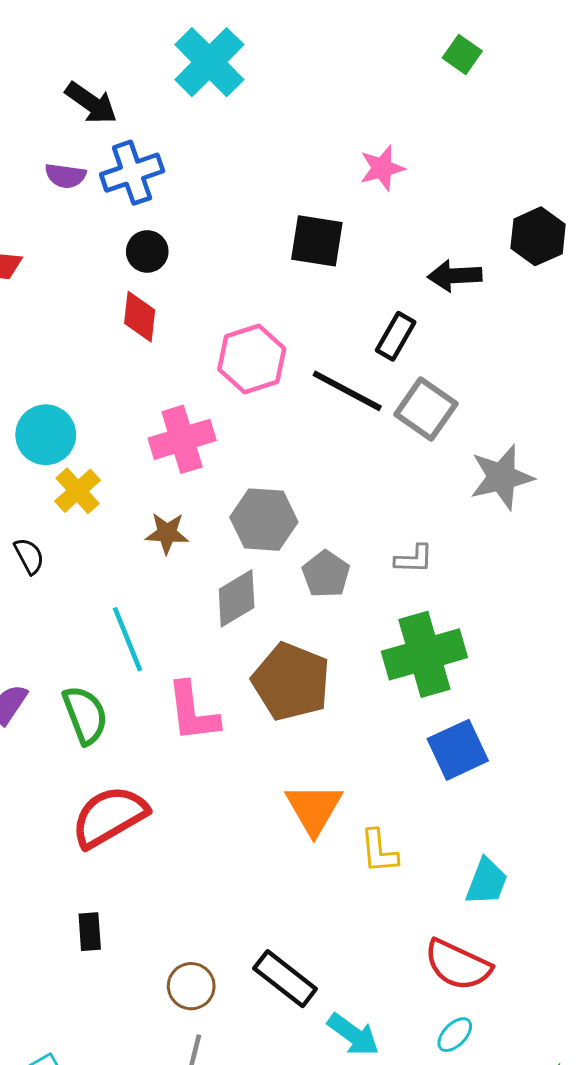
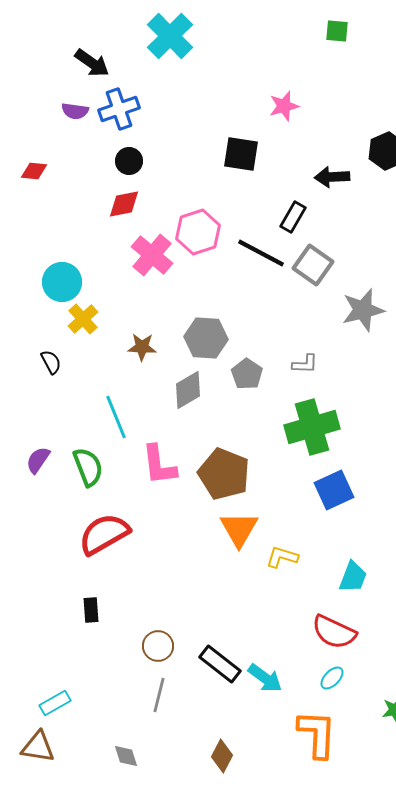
green square: (462, 55) -> (337, 31), turned -30
red diamond: (140, 317) -> (124, 204), turned 72
pink cross: (182, 439) -> (152, 255), moved, turned -33
brown pentagon: (291, 682) -> (224, 474), moved
yellow L-shape: (379, 851) -> (282, 557), turned 112
black rectangle: (285, 979) -> (220, 664), moved

